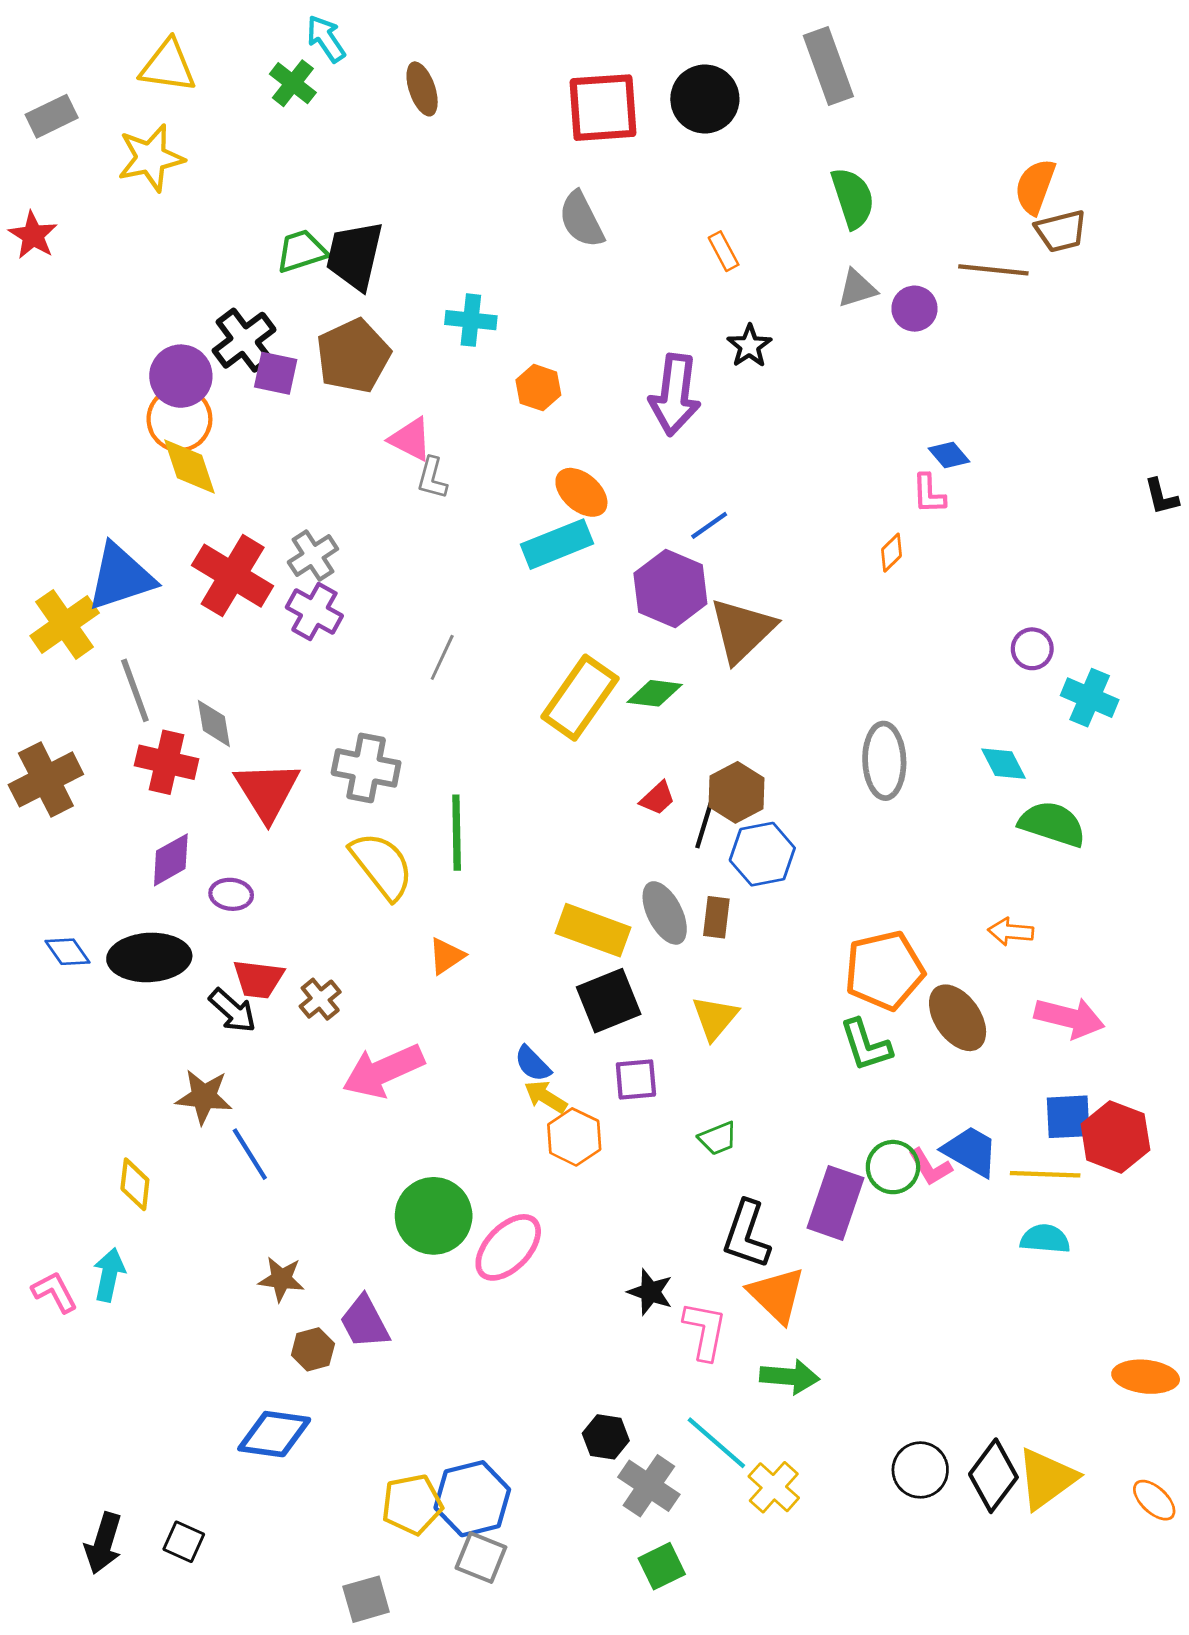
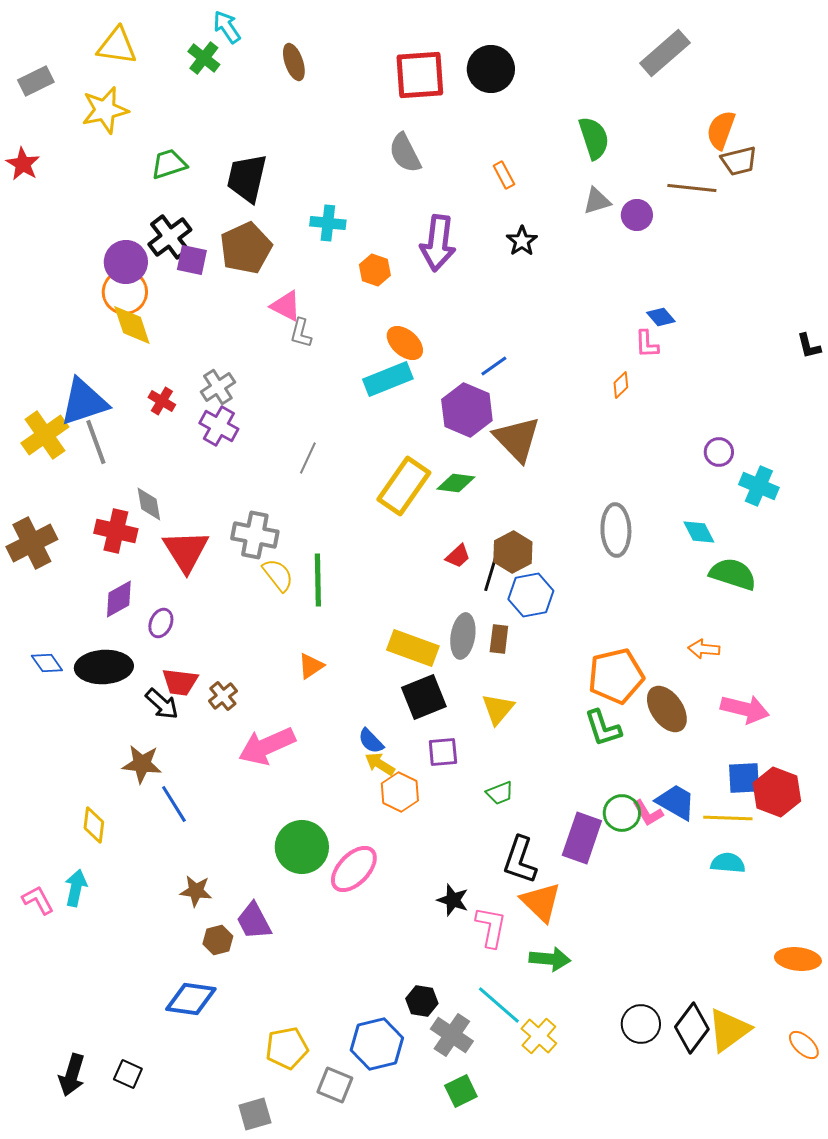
gray rectangle: (828, 66) -> (665, 53), moved, turned 69
green trapezoid: (301, 251) -> (169, 164), moved
purple arrow: (675, 395) -> (438, 243), moved
red cross: (233, 576) -> (162, 401), size x0.5
brown triangle: (742, 630) -> (517, 439), turned -30
gray line: (135, 690) -> (96, 442), moved
yellow semicircle: (382, 866) -> (278, 575), moved, size x0.7
purple ellipse: (231, 894) -> (161, 623), turned -72
gray ellipse: (665, 913) -> (463, 636), turned 36
blue hexagon: (472, 1499) -> (377, 1044), moved

